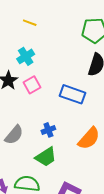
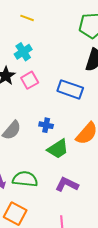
blue cross: (48, 130) -> (46, 125), turned 32
green trapezoid: (46, 157) -> (58, 149), moved

